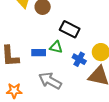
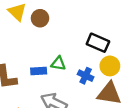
black rectangle: (70, 29) -> (98, 43), moved

